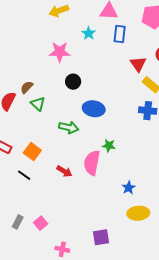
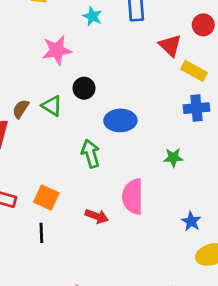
green triangle: (38, 104) -> (52, 106), moved
green arrow: (69, 127) -> (91, 154), turned -108
green star: (109, 146) -> (173, 158), moved
black line: (24, 175) -> (41, 233), turned 64

